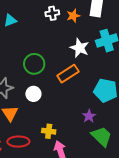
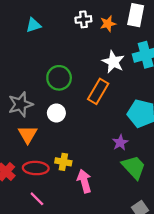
orange rectangle: (68, 74) -> (98, 91), turned -30
yellow cross: (49, 131) -> (63, 162), moved

